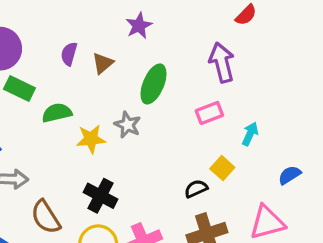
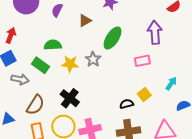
purple semicircle: (69, 54) -> (57, 10), moved
green rectangle: (19, 88) -> (40, 65), moved
cyan arrow: (250, 134) -> (171, 83), moved
brown semicircle: (46, 217) -> (35, 105), turned -125

